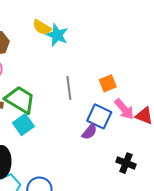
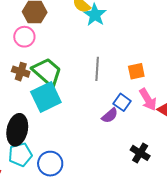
blue square: (99, 116) -> (122, 102), size x0.7
cyan square: (23, 125) -> (46, 97), size x1.4

